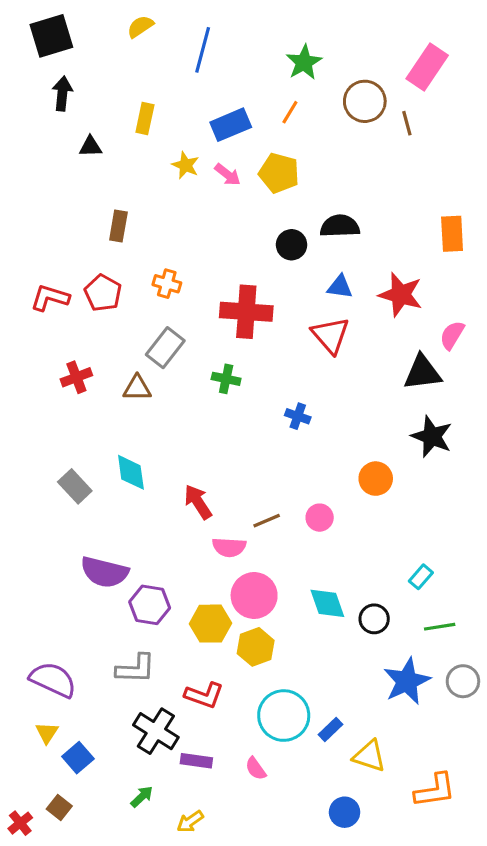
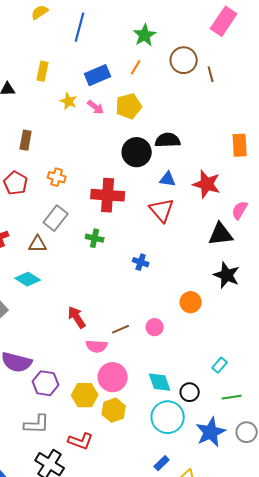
pink rectangle: (427, 67) -> (224, 21), moved
yellow pentagon: (279, 173) -> (129, 106), turned -30
black circle: (292, 245) -> (137, 152), size x1.5
cyan diamond: (131, 472) -> (28, 279), moved, turned -50
cyan circle: (284, 716) -> (168, 417), moved

